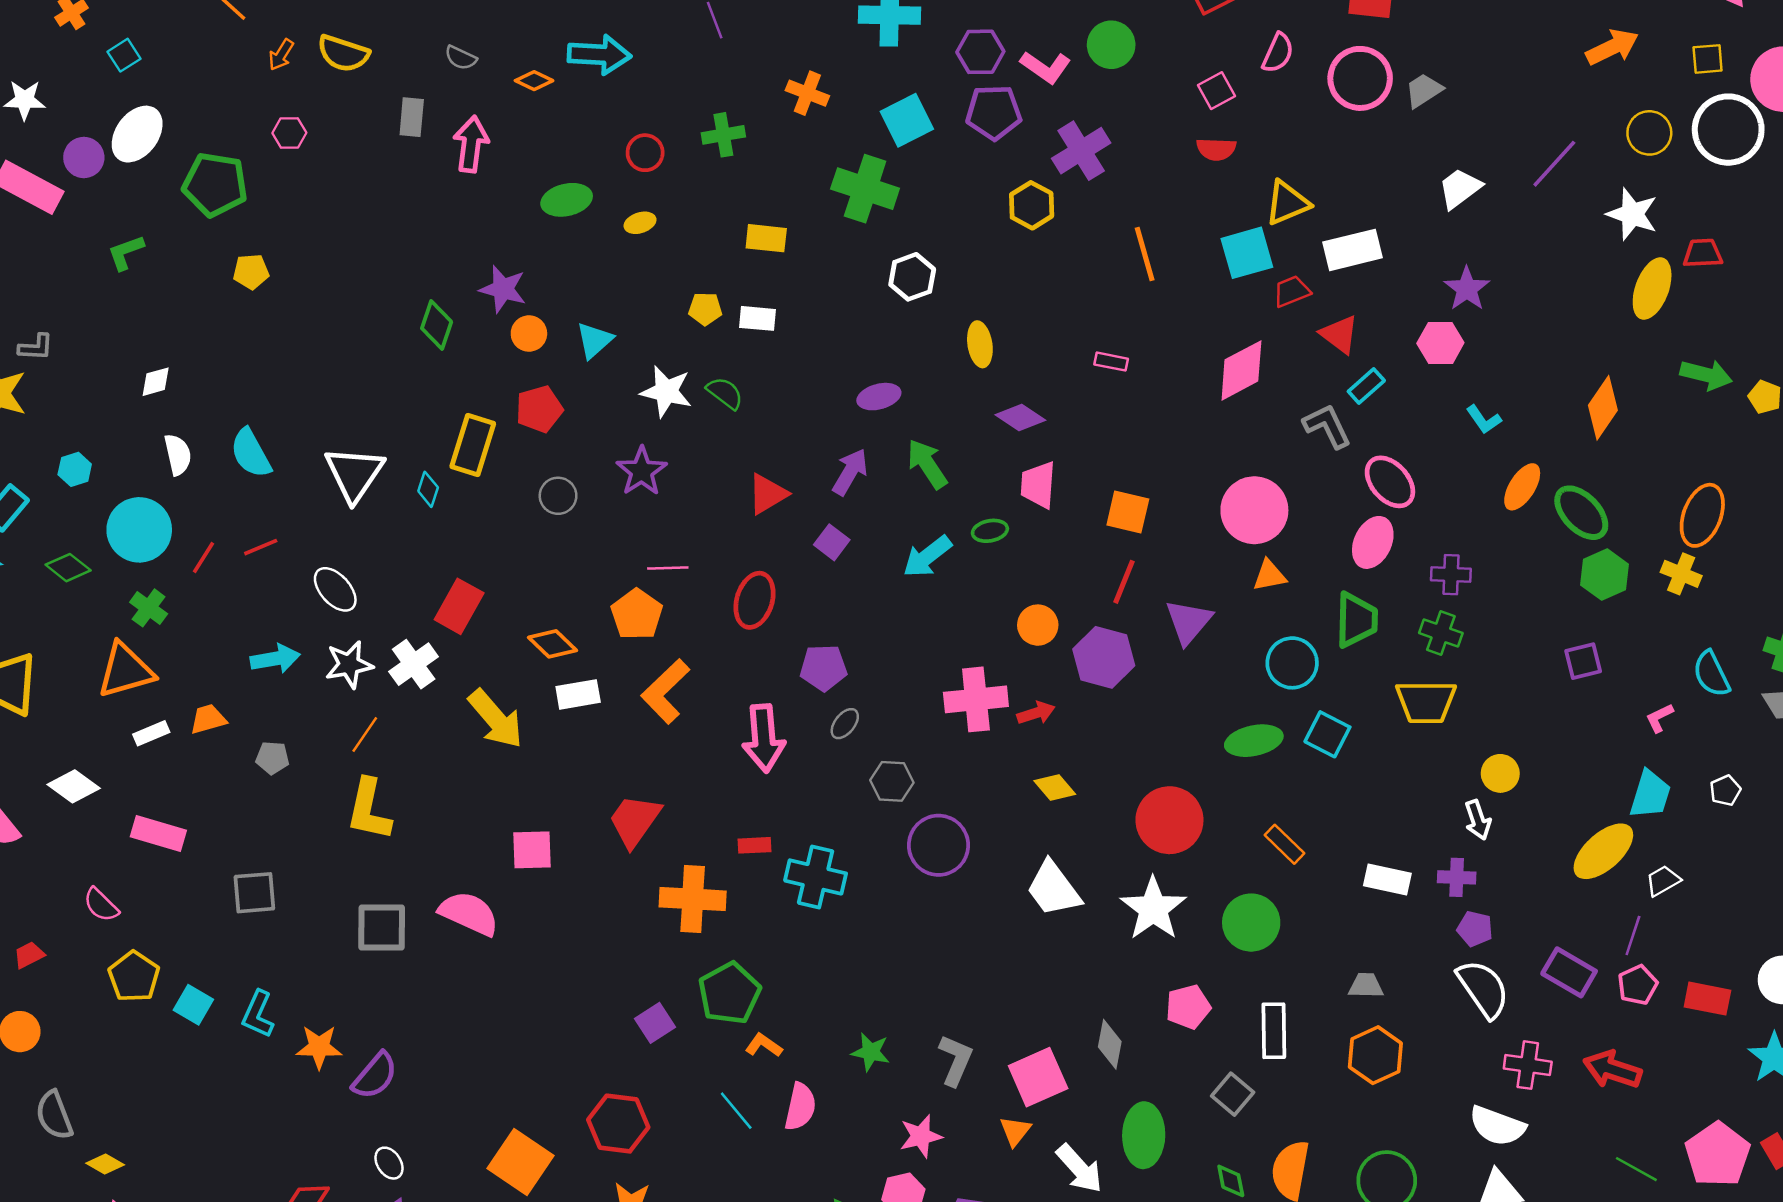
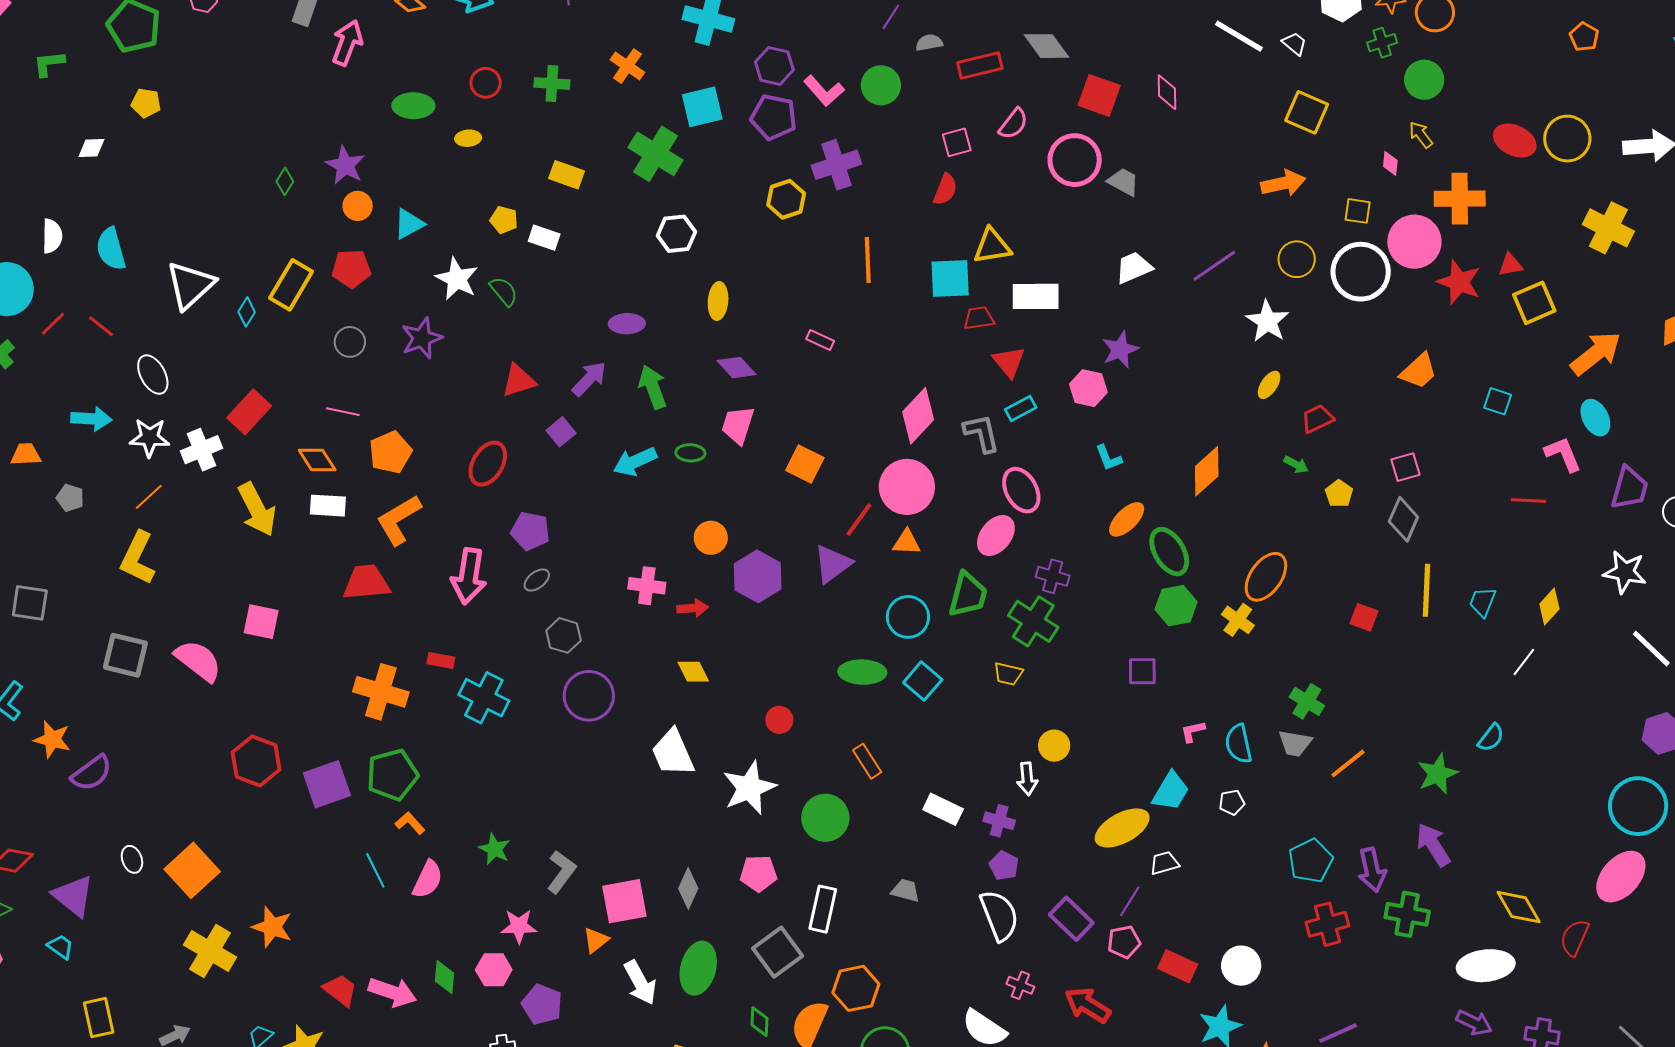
gray trapezoid: (1424, 90) -> (1123, 182), turned 48
red semicircle: (1216, 149) -> (945, 189), turned -84
red trapezoid: (1703, 253) -> (1317, 419), moved, turned -36
yellow ellipse: (1652, 289) -> (1269, 385), size x0.6
green diamond: (437, 325) -> (285, 181), size x0.7
pink diamond: (1241, 370) -> (918, 416), moved, turned -32
green arrow: (1706, 375) -> (1296, 465), size x0.6
white diamond: (156, 382) -> (91, 148), moved
red line: (261, 547) -> (101, 326), turned 48
pink line: (668, 568) -> (343, 412), moved
red line: (1124, 582) -> (859, 520), moved
green cross: (1441, 633) -> (1033, 621), size x1.4
cyan semicircle: (1711, 674) -> (1239, 744), moved
pink cross: (976, 699) -> (647, 586), size x0.7
yellow trapezoid: (1426, 702) -> (1008, 674), size x0.6
red circle: (1169, 820) -> (779, 720), size x0.5
red trapezoid: (635, 821) -> (366, 582), moved, turned 36
purple square: (655, 1023) -> (327, 784), size x1.5
orange hexagon: (1375, 1055) -> (856, 988), moved
pink cross: (1528, 1065) -> (1020, 985), size x0.7
gray square: (1233, 1094) -> (778, 952), size x1.4
red hexagon: (618, 1124) -> (256, 761), moved
white ellipse: (389, 1163) -> (132, 859), moved

